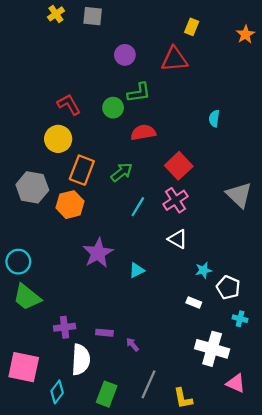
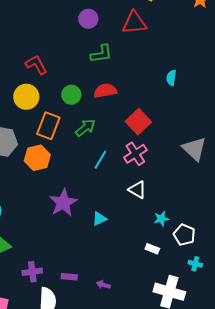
green circle: (113, 108) -> (71, 95), moved
purple arrow: (132, 345) -> (103, 285), moved, turned -32

